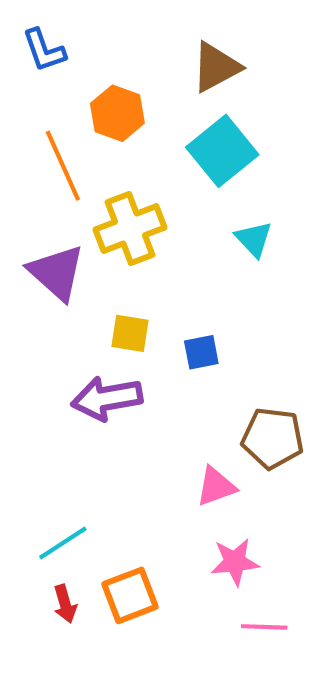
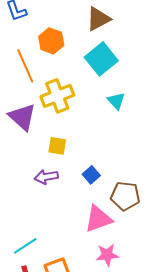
blue square: (201, 352) -> (91, 175), moved, turned -30
purple arrow: (107, 398) -> (46, 177), size x0.7
pink triangle: (216, 486) -> (98, 219), size x1.4

